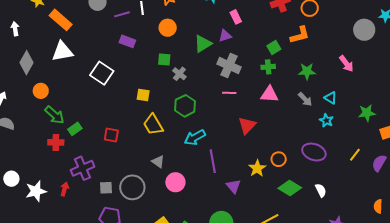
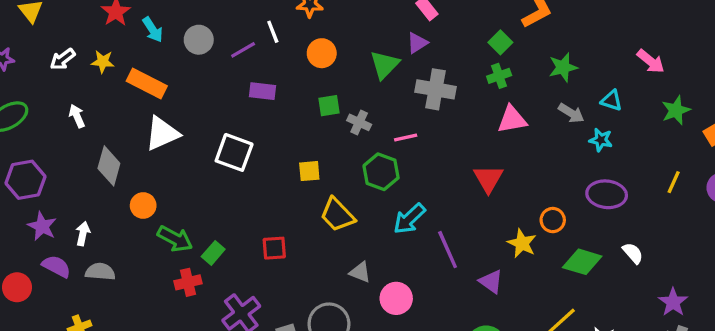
pink arrow: (346, 64) -> (651, 61), moved
pink line: (229, 93) -> (406, 137), moved
cyan star: (326, 120) -> (601, 140), moved

